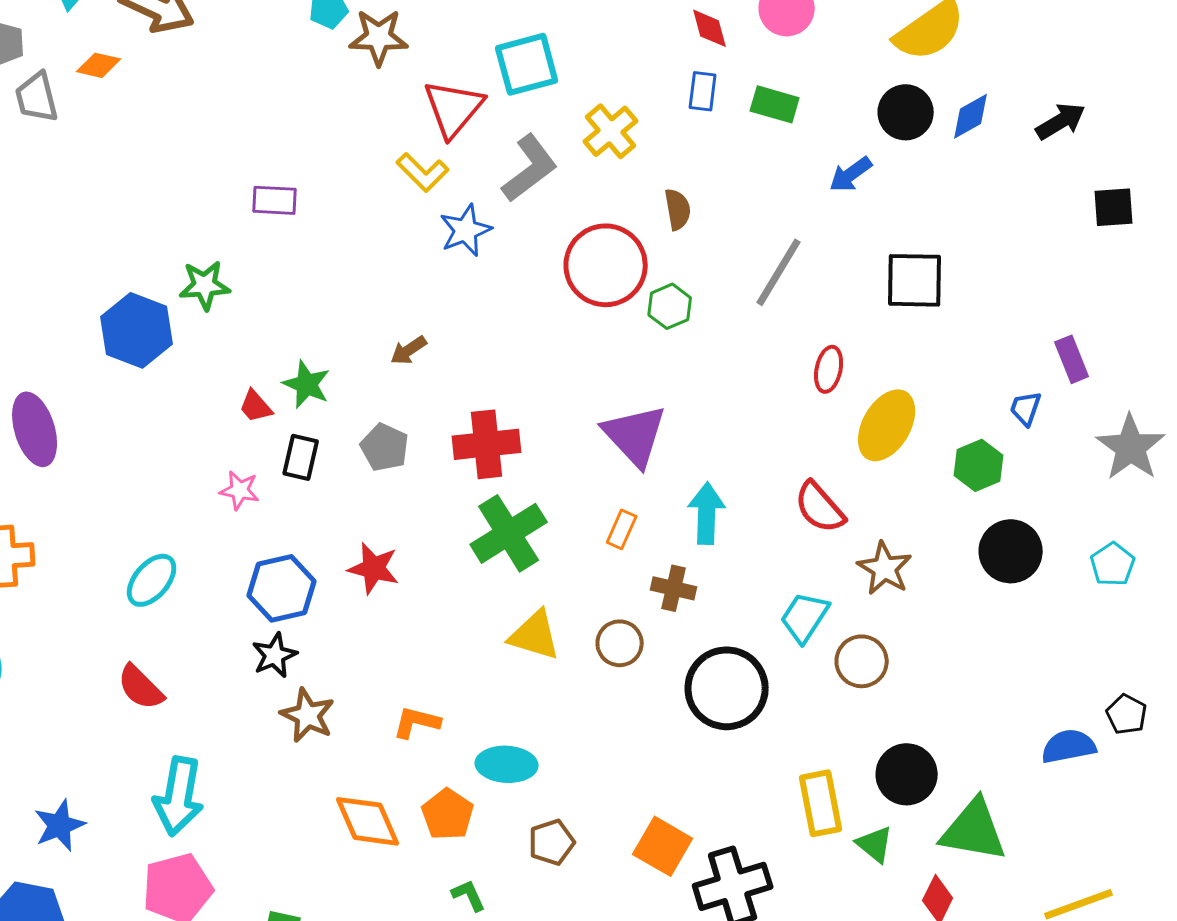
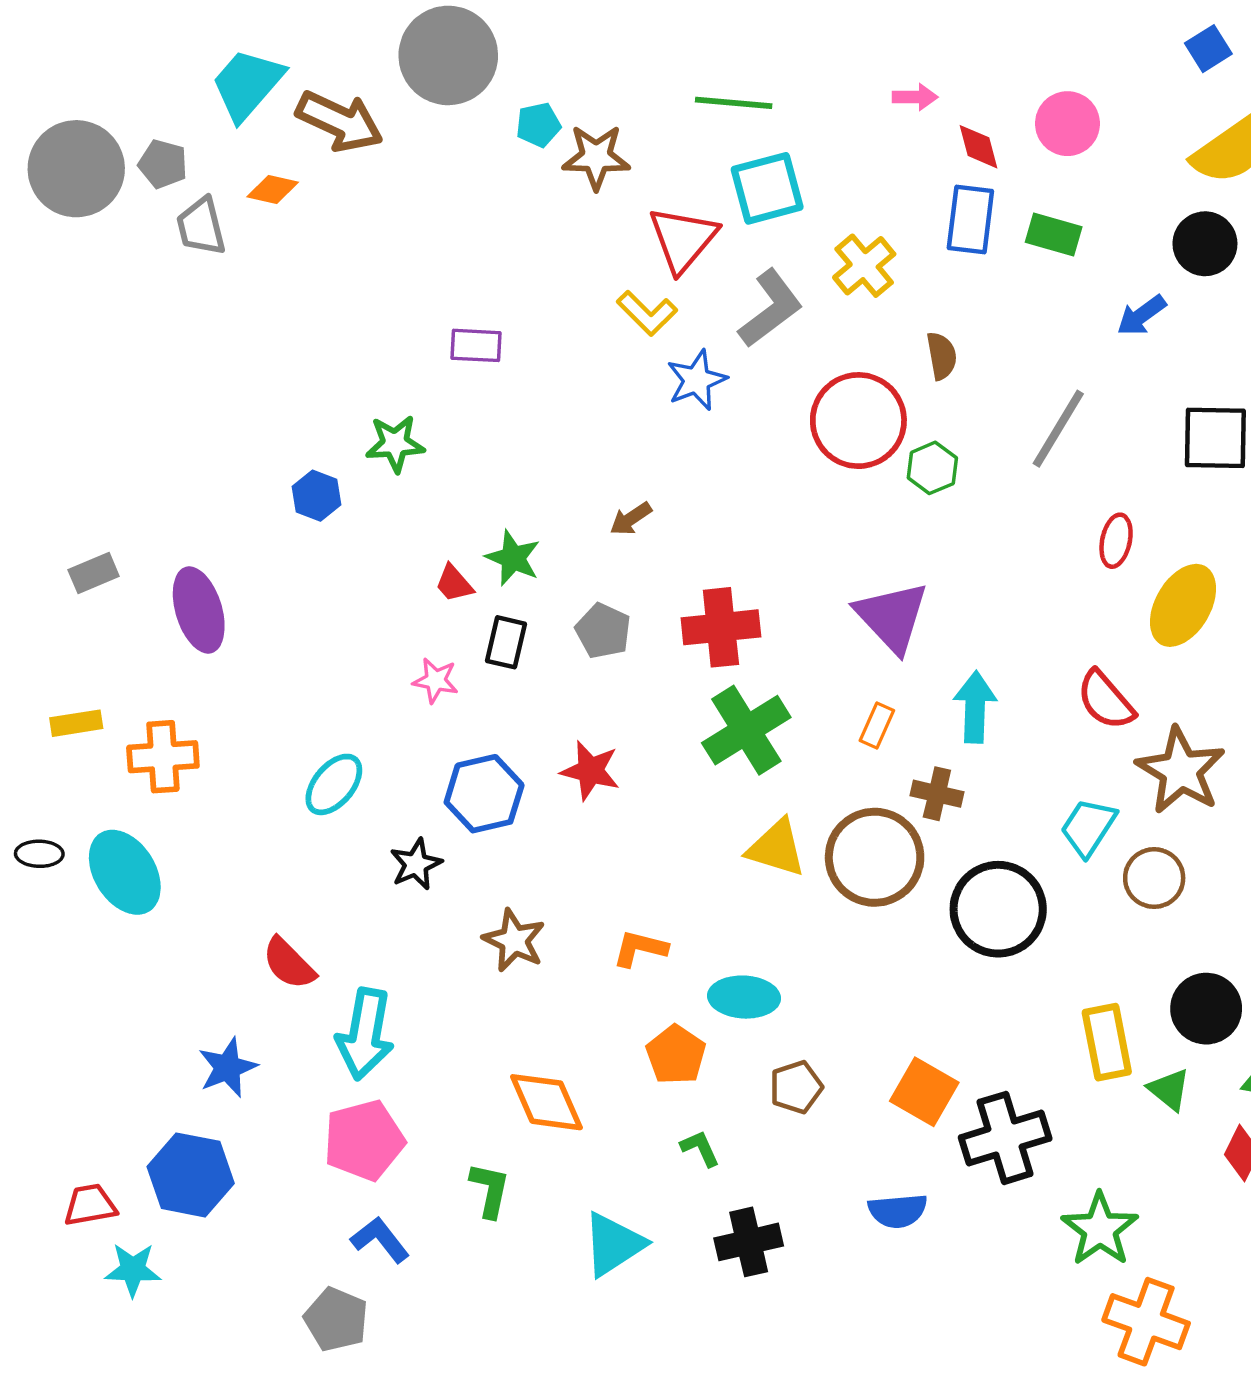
blue rectangle: (703, 91) -> (970, 220), size x1.5
blue hexagon: (137, 330) -> (317, 496), size x0.6
brown star: (885, 568) -> (1181, 771), size x1.4
brown circle: (620, 643) -> (875, 857), size x1.8
black star: (275, 655) -> (416, 864), moved
red semicircle: (141, 687) -> (289, 964), moved
orange diamond: (368, 821) -> (546, 1102), moved

